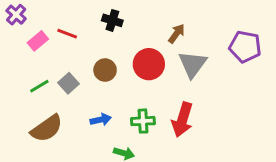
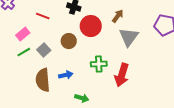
pink rectangle: (38, 41) -> (23, 34), moved
red circle: (149, 64) -> (91, 26), moved
green cross: (143, 121) -> (99, 64), moved
brown semicircle: (47, 128) -> (43, 80), moved, turned 120

